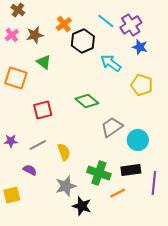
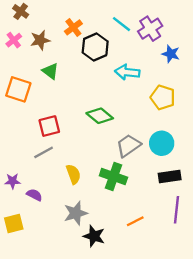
blue star: (140, 47) -> (171, 54), moved
cyan arrow: (111, 63) -> (127, 72), turned -30
cyan circle: (138, 140) -> (162, 143), moved
purple star: (11, 141) -> (13, 181), moved
gray line: (38, 145) -> (44, 152), moved
black rectangle: (131, 170) -> (170, 177), moved
green cross: (99, 173) -> (113, 177), moved

